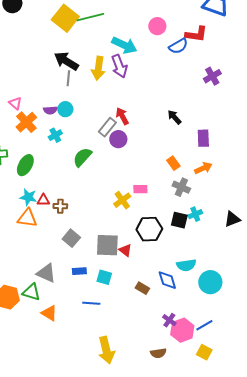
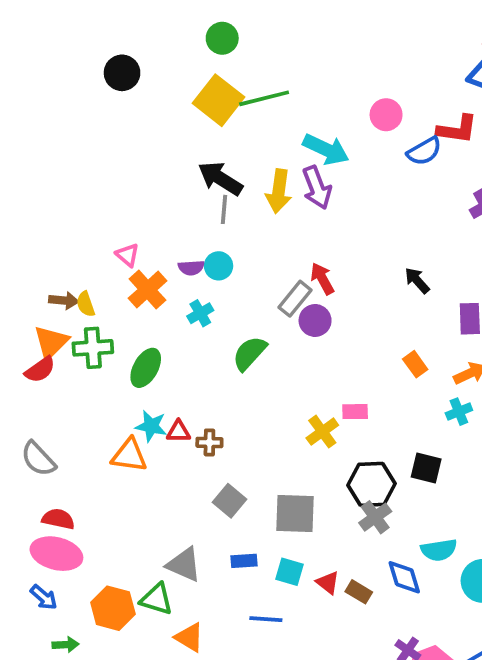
gray cross: (181, 187) -> (375, 517), moved, turned 30
cyan cross: (195, 214) -> (459, 412), moved
orange triangle: (27, 218) -> (129, 455), moved
red triangle: (125, 250) -> (328, 583), moved

